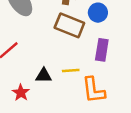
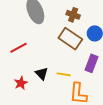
black triangle: (44, 76) -> (42, 74), turned 32

